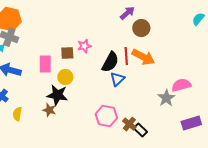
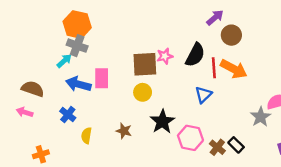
brown square: (67, 53) -> (145, 64), size x1.6
black semicircle: (110, 62) -> (195, 55), moved
pink rectangle: (45, 64) -> (102, 78), moved
black star: (57, 95) -> (162, 122), moved, turned 30
black rectangle: (140, 130) -> (236, 145), moved

